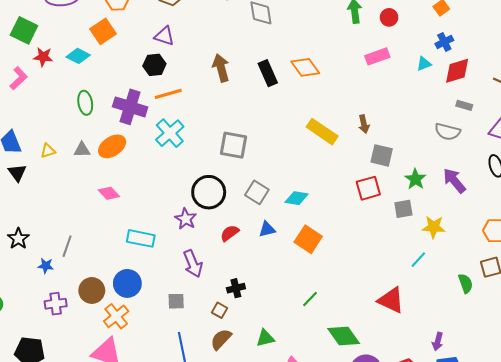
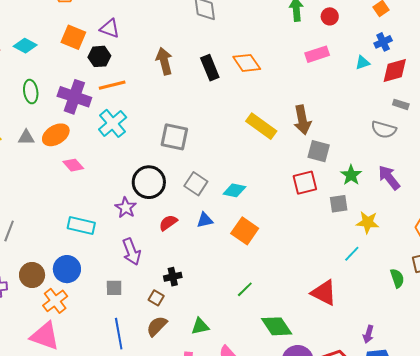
orange square: (103, 31) -> (73, 37), moved, turned -35
brown arrow: (364, 124) -> (302, 120), size x1.6
pink diamond: (109, 193) -> (73, 165), moved

